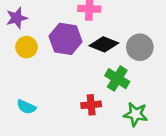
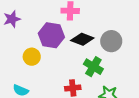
yellow circle: (27, 47) -> (32, 57), moved

